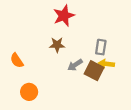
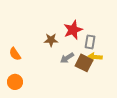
red star: (64, 16) -> (73, 30), moved
orange circle: (29, 92) -> (15, 82), moved

